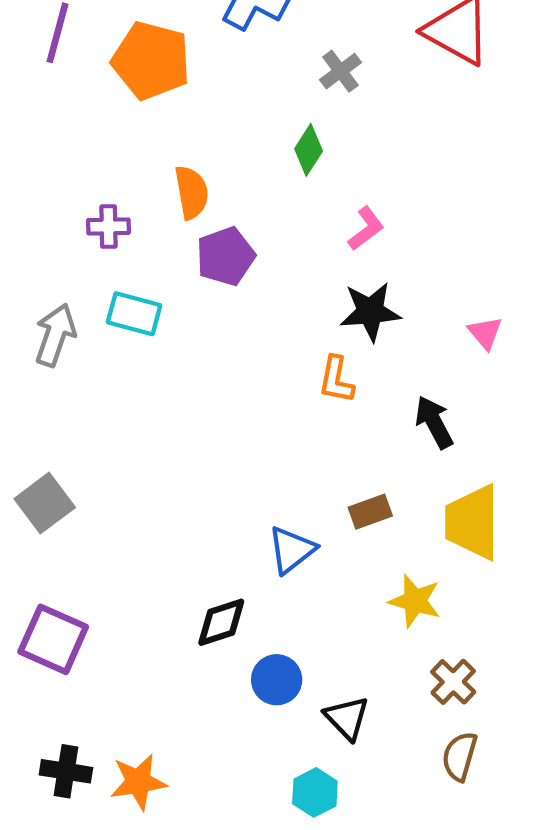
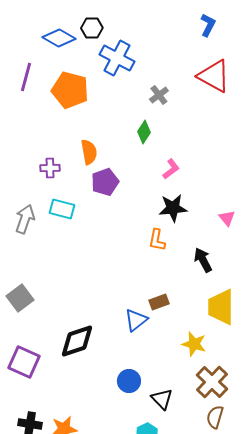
brown rectangle: (370, 512) -> (159, 302), moved
black diamond: (221, 622) -> (77, 341), moved, size x1.4
brown cross: (453, 682) -> (212, 382), size x1.5

